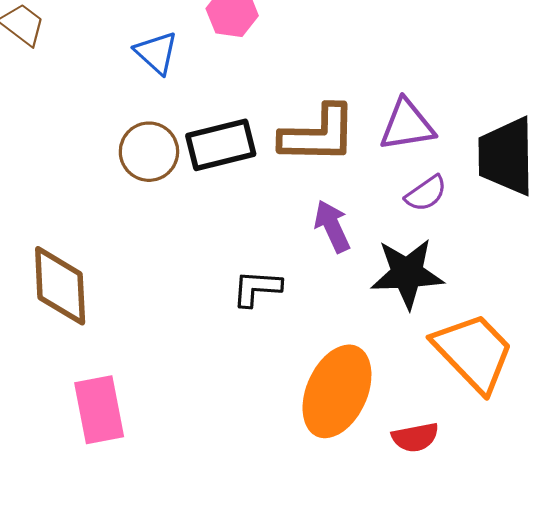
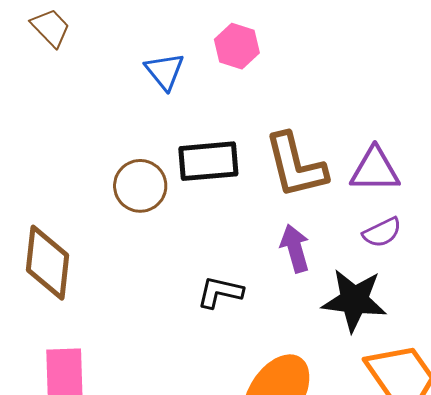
brown L-shape: (318, 134) -> (296, 166), turned 66
brown circle: (149, 152) -> (140, 186), moved

